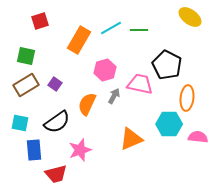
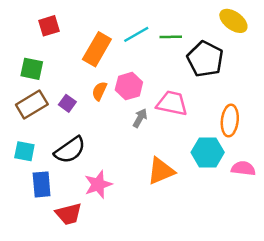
black pentagon: (167, 65) -> (205, 59), moved
orange semicircle: (87, 104) -> (99, 91), moved, size x0.7

